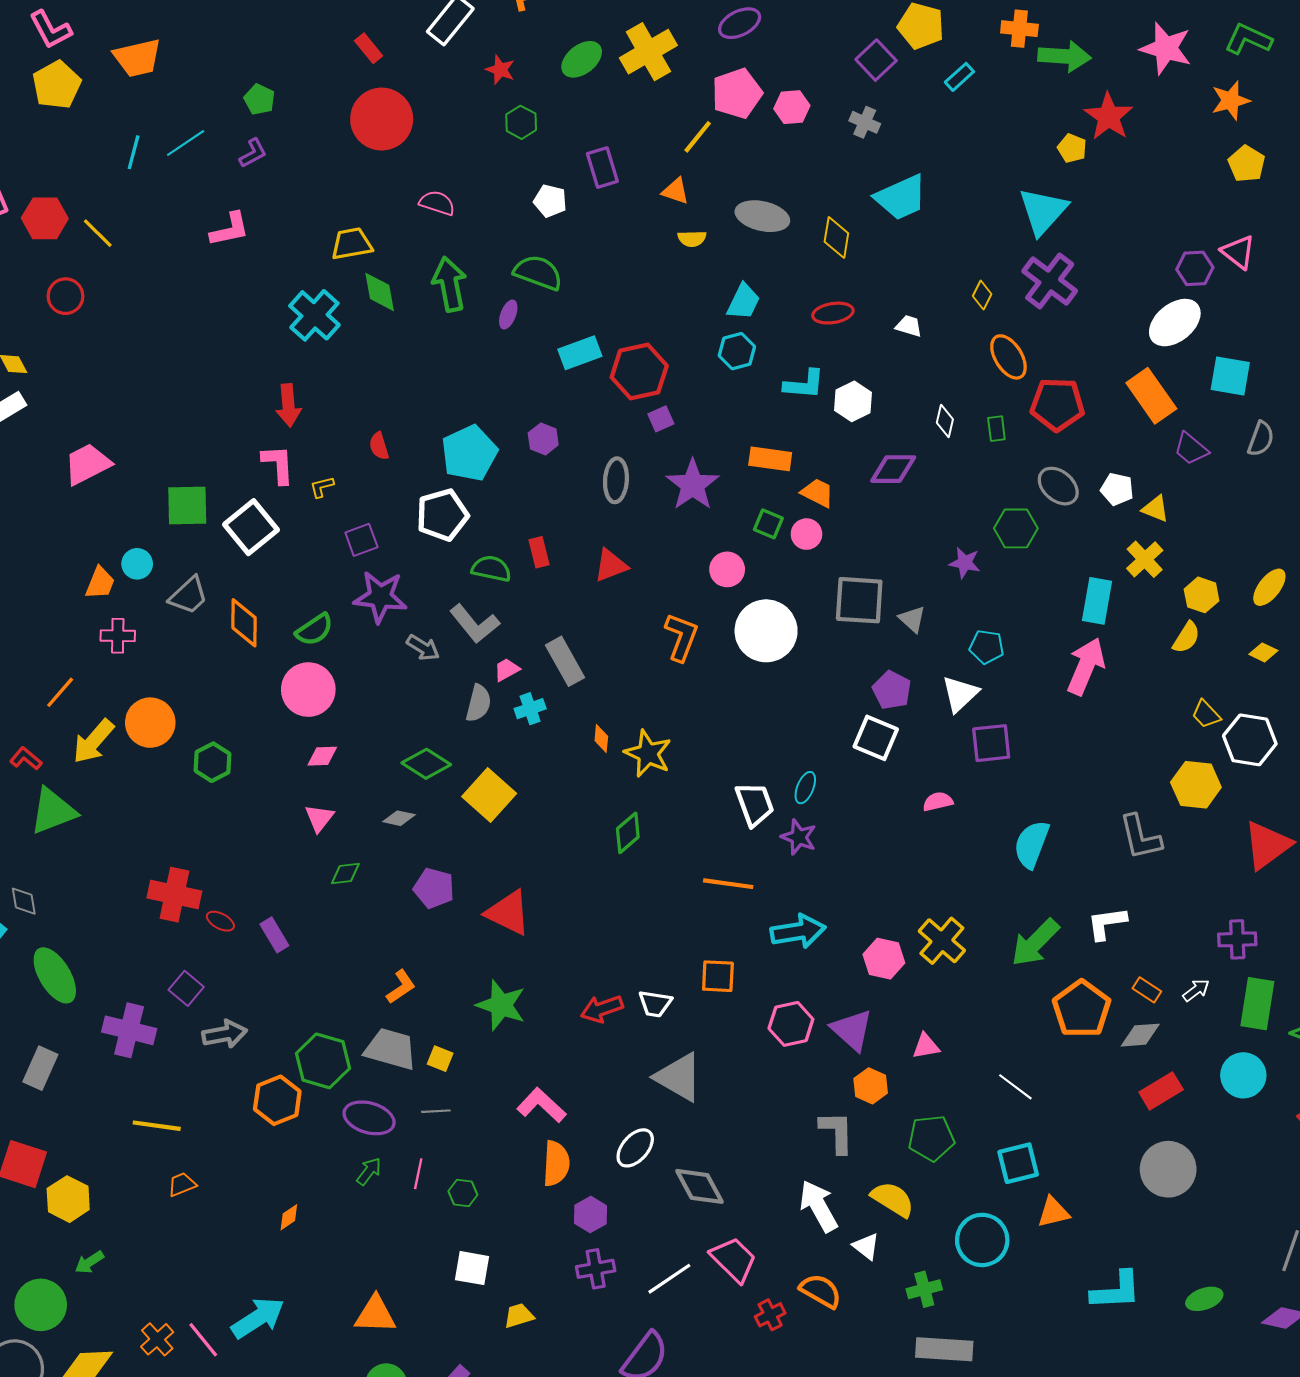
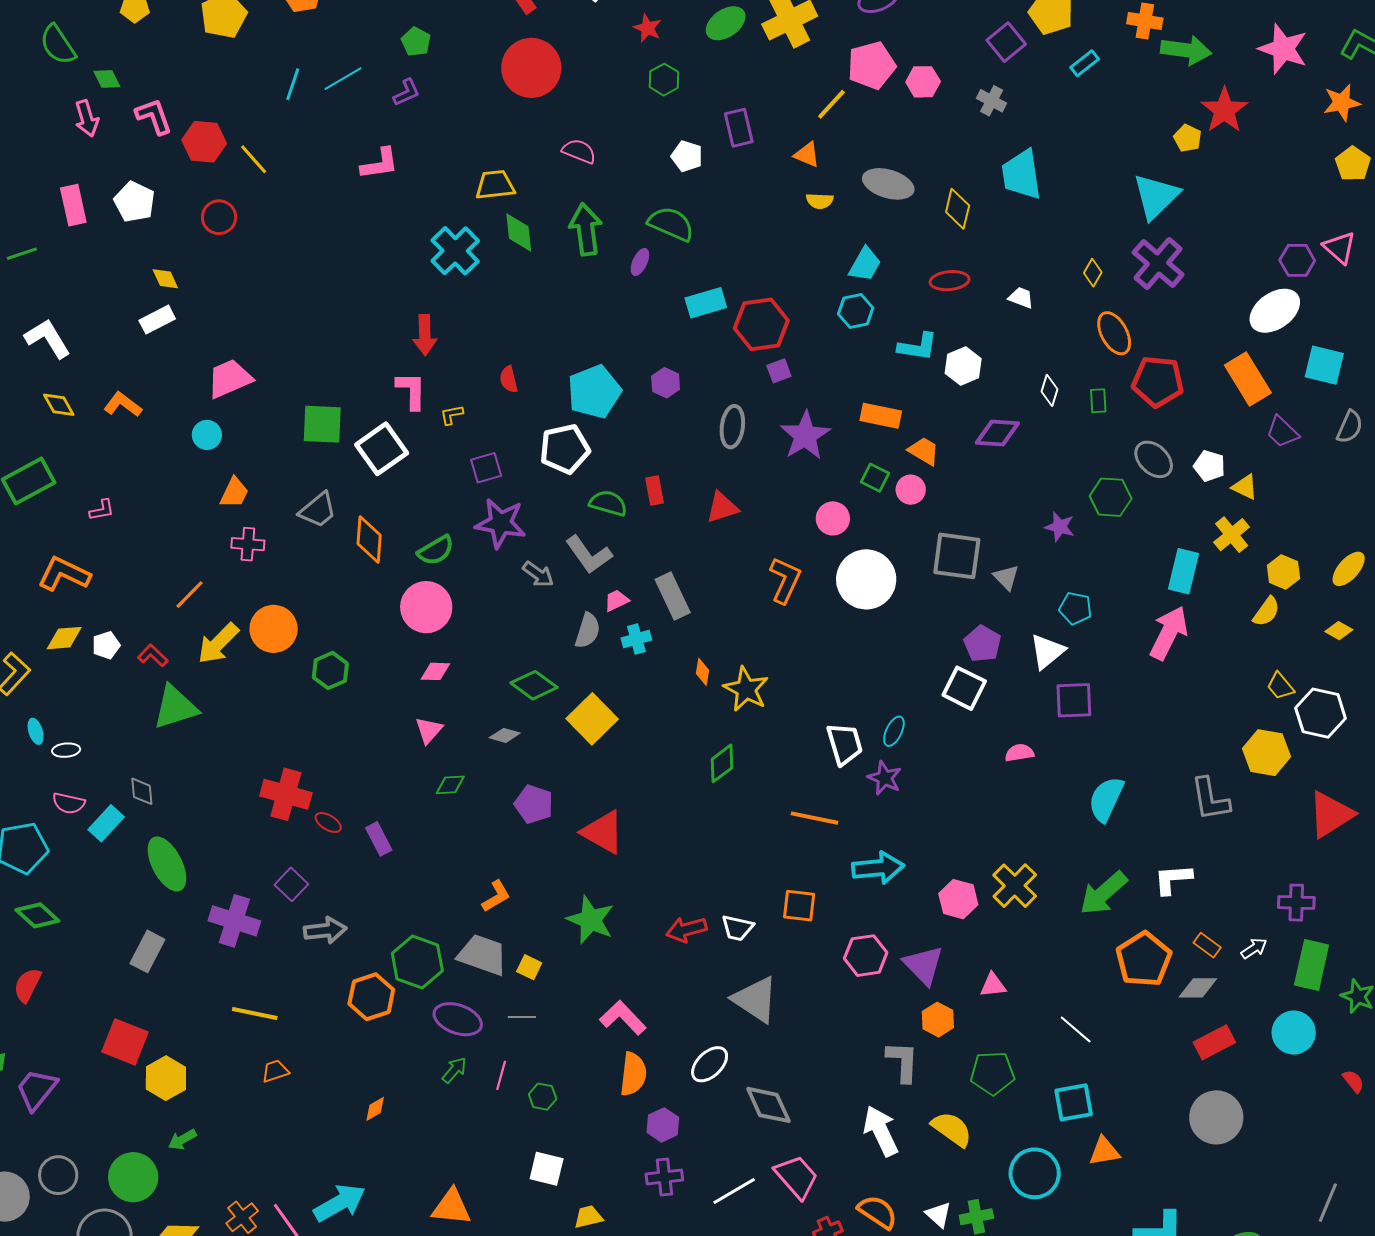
cyan trapezoid: (901, 197) -> (1022, 175), turned 102
cyan circle: (137, 564) -> (207, 435), moved
white triangle: (866, 1246) -> (938, 1215), moved

